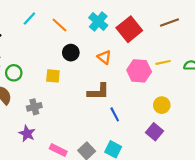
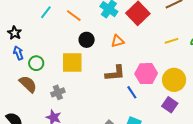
orange triangle: (104, 57) -> (118, 41), turned -48
pink hexagon: (139, 71) -> (146, 74), moved
yellow square: (53, 76) -> (72, 63), size x1.6
yellow circle: (162, 105) -> (174, 80), size x1.5

